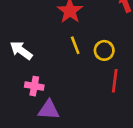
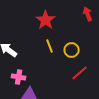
red line: (115, 81) -> (80, 73), turned 42

